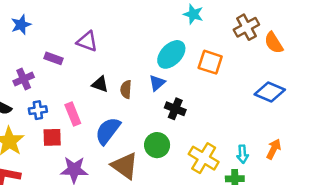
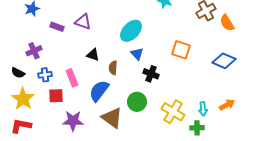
cyan ellipse: (171, 54) -> (131, 31), moved
purple rectangle: (53, 58) -> (57, 27), moved
orange square: (210, 62) -> (181, 50), moved
blue triangle: (157, 83) -> (137, 54), turned -32
brown semicircle: (126, 89) -> (113, 68), moved
orange arrow: (274, 149) -> (227, 105), turned 35

